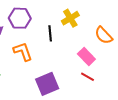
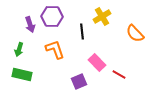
pink rectangle: (86, 57) -> (97, 62), moved
purple square: (47, 84) -> (79, 82), size x0.7

